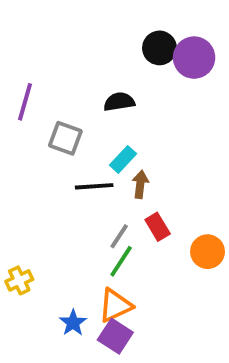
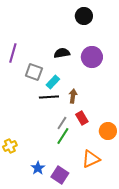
black circle: (159, 48) -> (84, 16), moved
purple circle: (194, 58) -> (92, 57), moved
cyan rectangle: (123, 159) -> (53, 82), moved
orange triangle: (115, 305) -> (91, 159), moved

